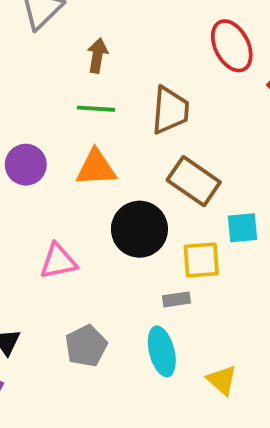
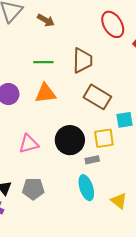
brown arrow: (97, 55) -> (46, 20), moved, turned 114
black circle: (139, 229) -> (70, 140), moved
gray pentagon: (86, 346) -> (33, 189), moved, turned 30

